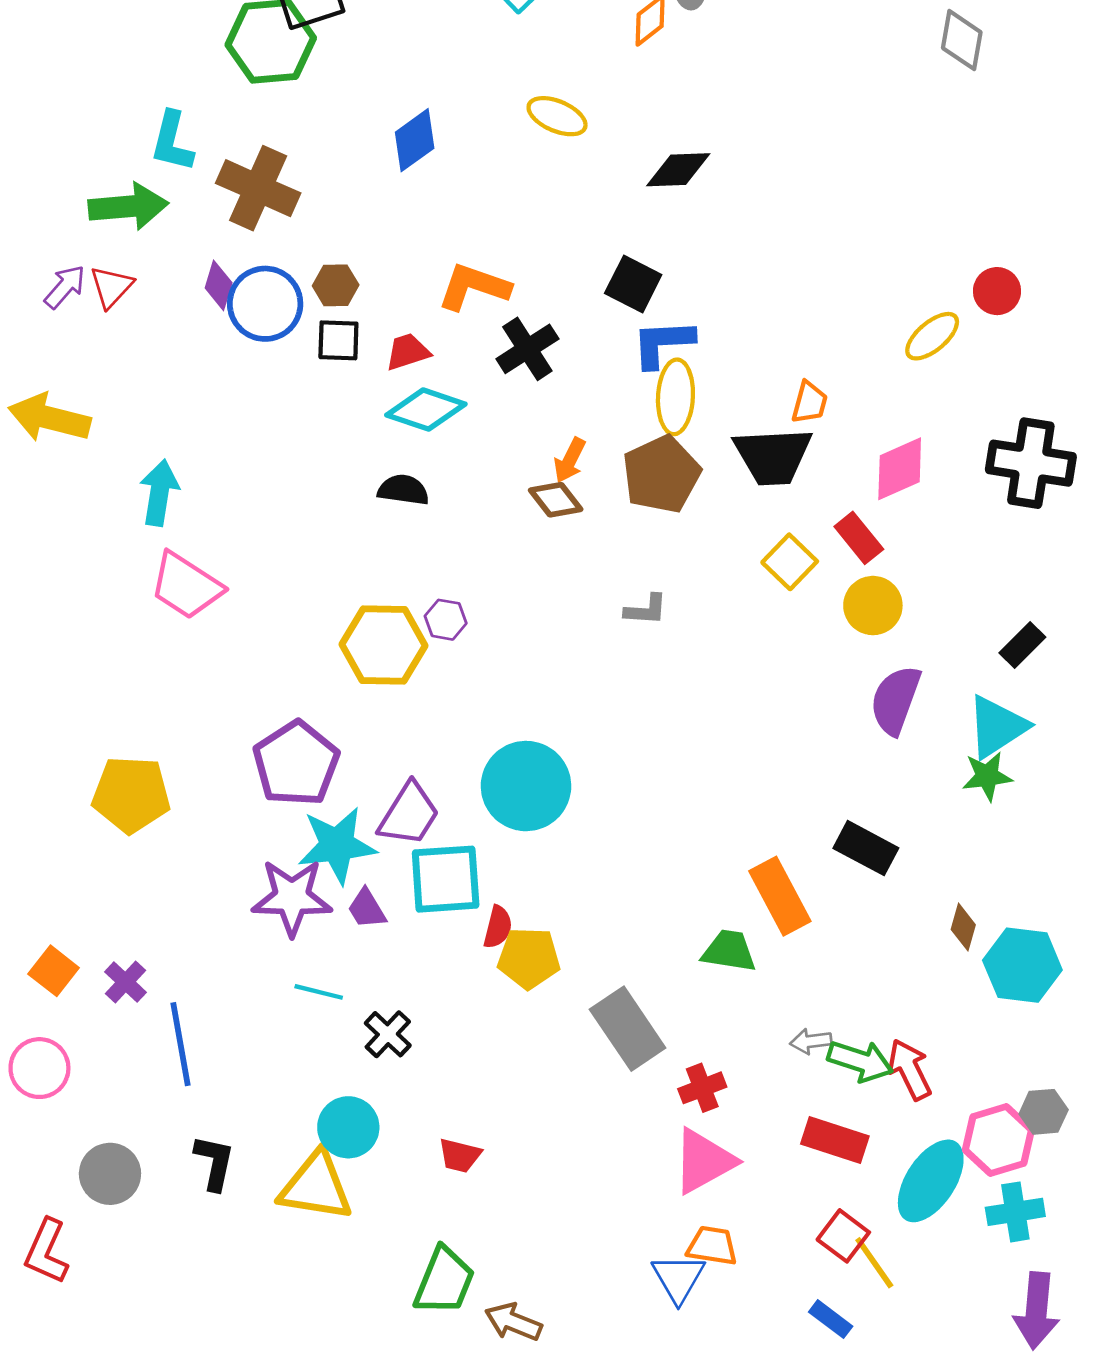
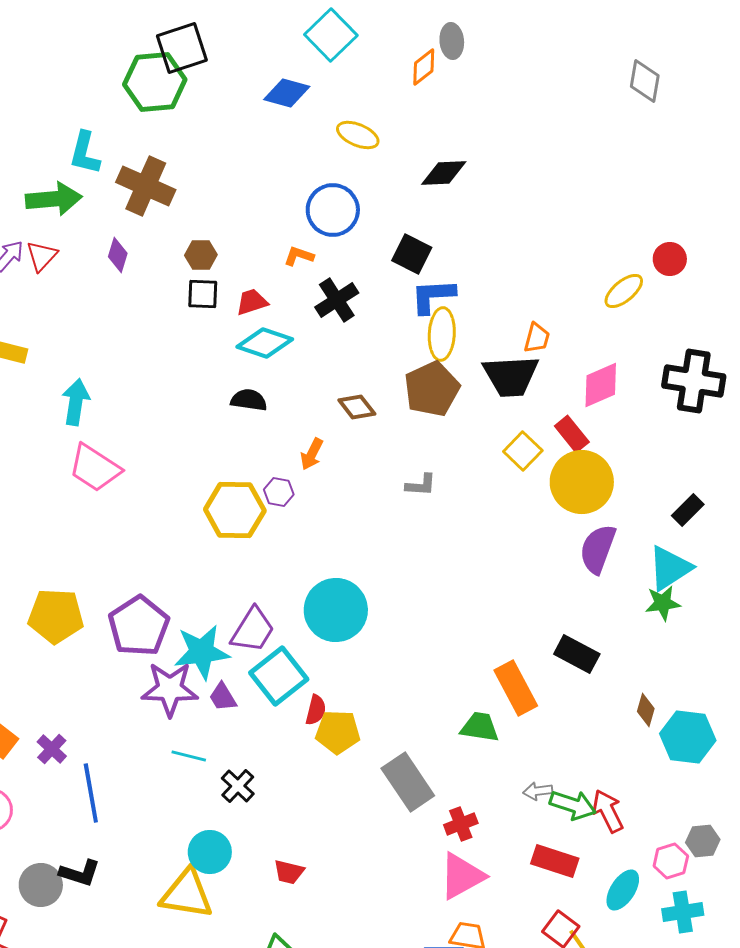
blue diamond: (415, 140) -> (287, 93), moved, turned 51
orange L-shape: (474, 287) -> (299, 256), size x0.6
blue circle: (265, 304) -> (333, 210), moved
orange arrow: (570, 460) -> (312, 454), moved
yellow circle: (873, 606) -> (582, 482), size x1.5
purple pentagon: (296, 763) -> (139, 626), moved
cyan square: (446, 879) -> (279, 676), turned -34
pink hexagon: (998, 1140) -> (671, 861), size x0.7
black L-shape: (214, 1163) -> (80, 873), moved, turned 96
cyan ellipse: (931, 1181) -> (623, 890), size x0.7

